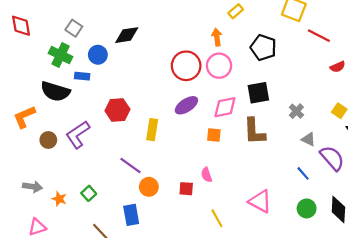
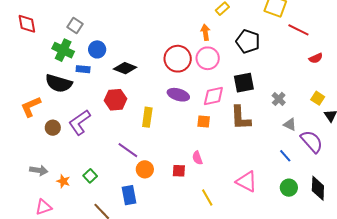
black diamond: (127, 35) -> (125, 68), moved, turned 30
purple ellipse: (186, 105) -> (178, 95), turned 50

